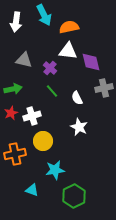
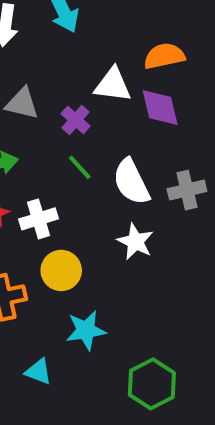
orange semicircle: (69, 27) -> (164, 56), moved
gray cross: (104, 88) -> (187, 190), moved
white semicircle: (77, 98) -> (131, 182), size x1.6
green hexagon: (74, 196) -> (152, 384), moved

